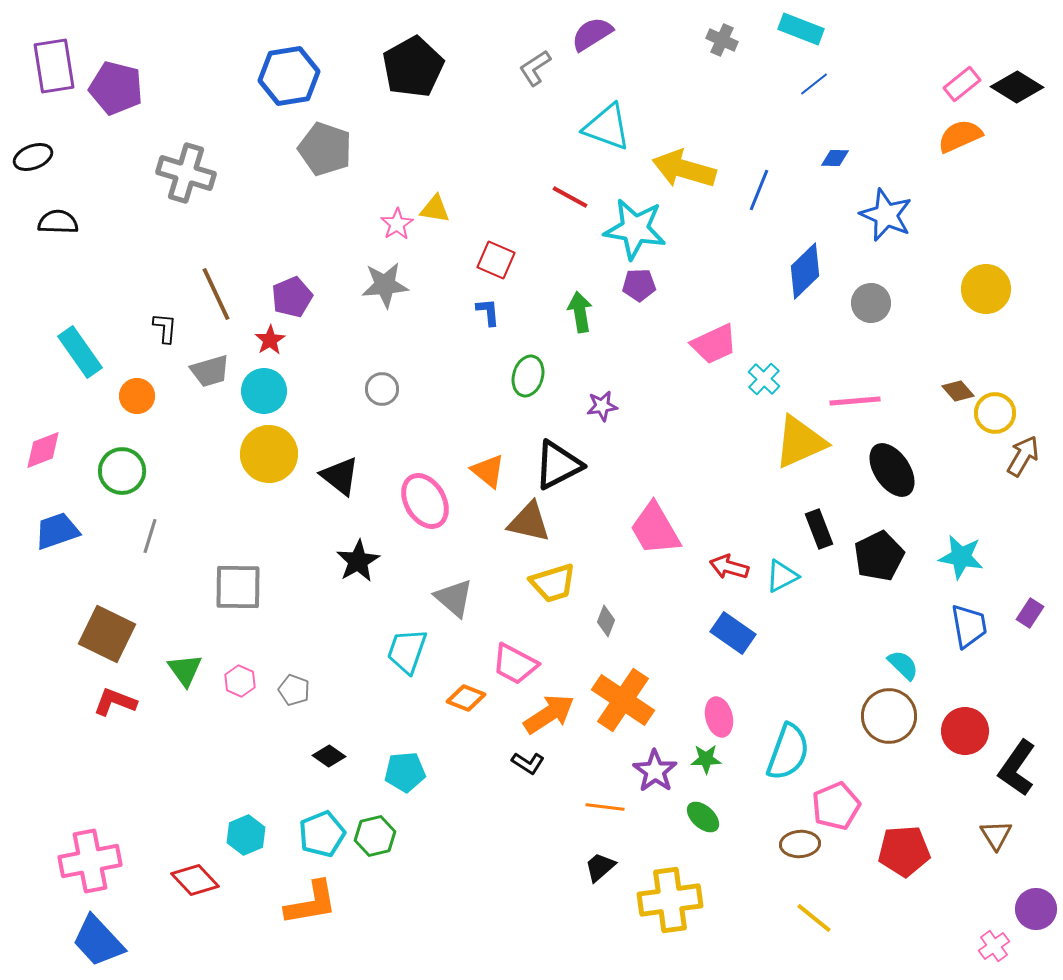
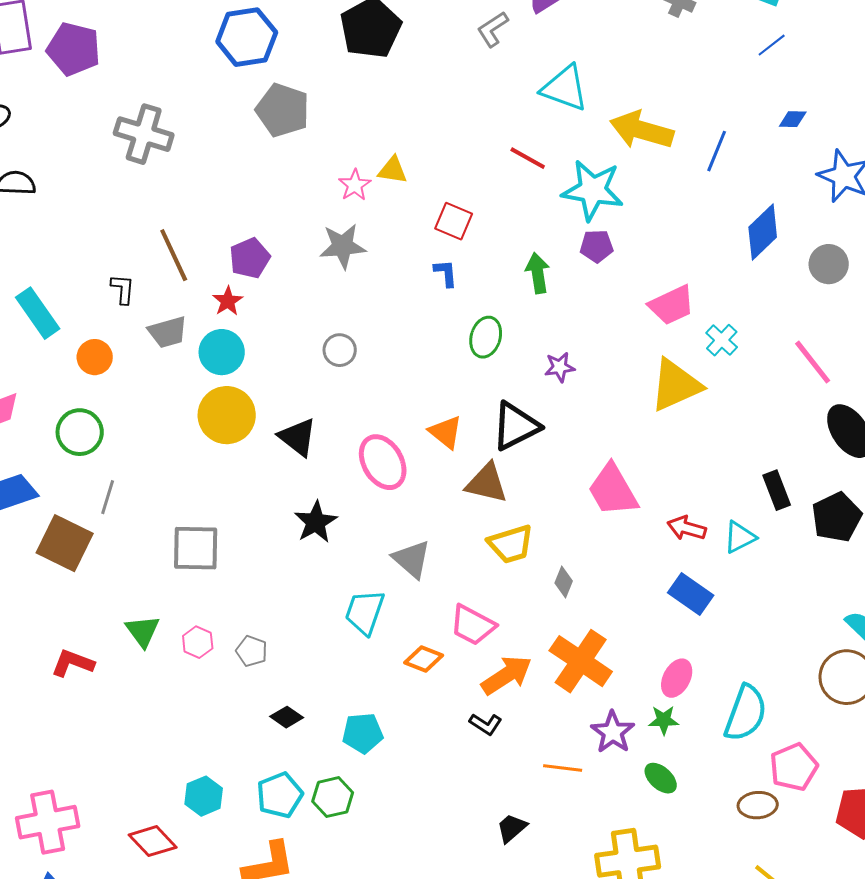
pink line: (855, 401) -> (813, 362), turned 57
yellow triangle: (800, 442) -> (676, 385), moved
brown square: (107, 634) -> (65, 543), moved
pink ellipse: (719, 717) -> (677, 678), turned 42
black trapezoid: (600, 867) -> (512, 828), moved

